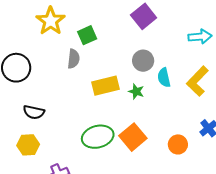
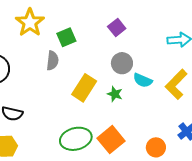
purple square: (144, 16) -> (117, 28), moved, size x0.7
cyan semicircle: (164, 78) -> (143, 80), turned -54
yellow rectangle: (105, 86) -> (84, 88), turned -44

